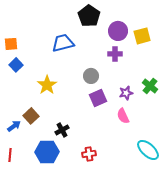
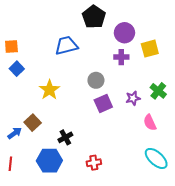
yellow square: (142, 36) -> (150, 49), moved
pink semicircle: (123, 116) -> (150, 123), moved

